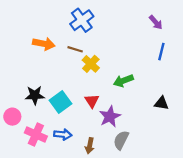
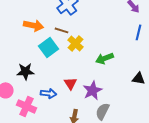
red triangle: (92, 101) -> (70, 83), moved
cyan square: (61, 102) -> (48, 47), moved
blue arrow: (63, 135) -> (48, 93), moved

